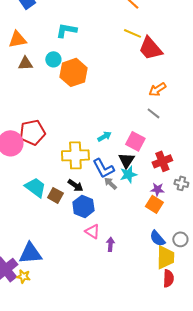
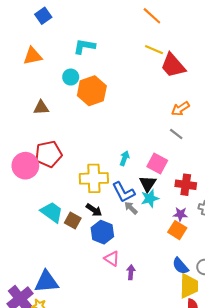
brown triangle: (25, 63) -> (41, 108), moved
cyan arrow: (104, 136) -> (125, 158), turned -40
red cross: (162, 161) -> (186, 185), turned 30

